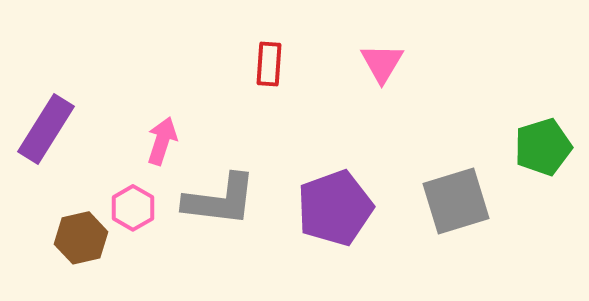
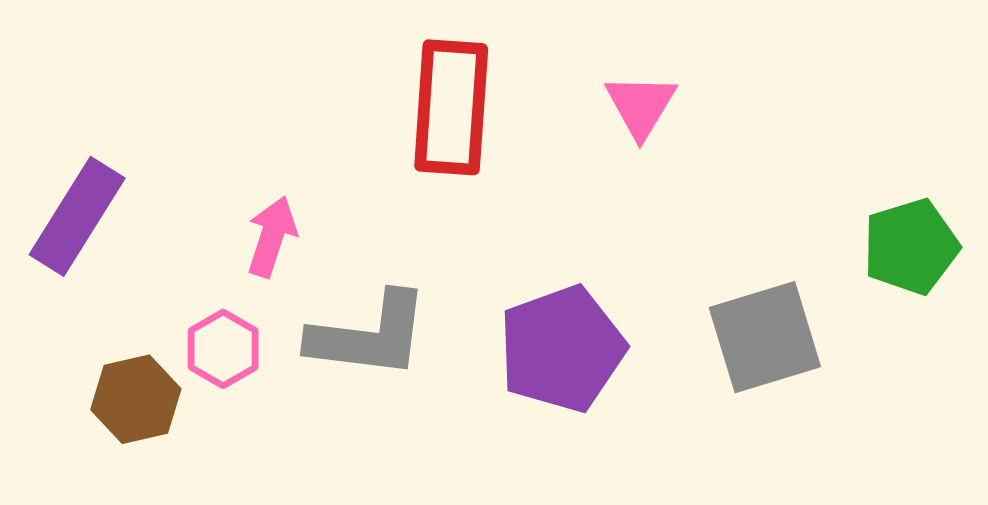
red rectangle: (269, 64) -> (451, 107), size x1.8

